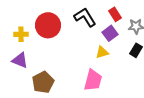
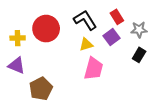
yellow triangle: (102, 52) -> (86, 44), moved
pink trapezoid: (93, 80) -> (94, 69), moved

